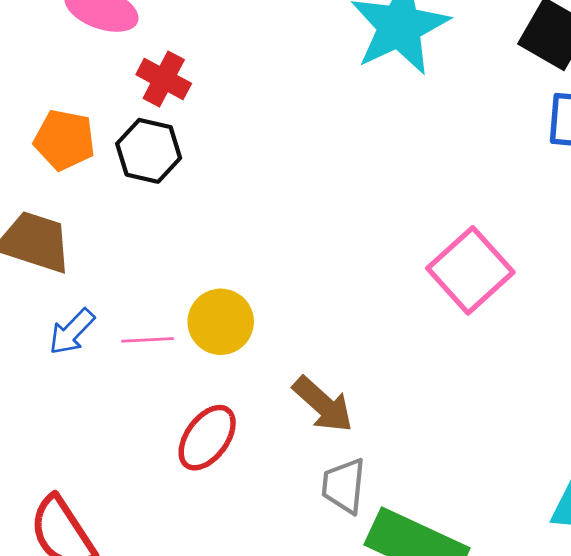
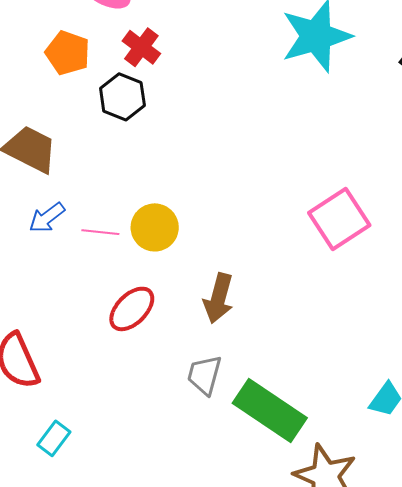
orange pentagon: (64, 140) -> (68, 53), moved
brown arrow: (323, 404) -> (218, 298), turned 54
gray trapezoid: (344, 486) -> (204, 375), moved

